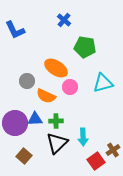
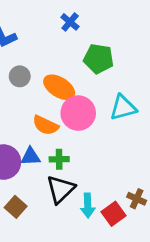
gray circle: (27, 81) -> (20, 76), moved
pink circle: (70, 87) -> (78, 113), size x1.6
cyan arrow: (83, 137) -> (88, 206), moved
brown cross: (113, 150) -> (137, 199), turned -32

